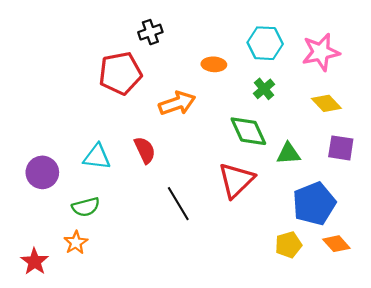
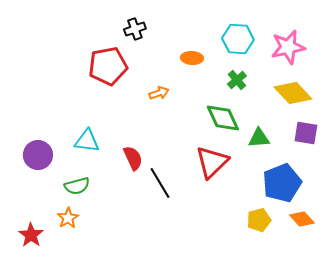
orange arrow: (177, 103) -> (159, 93), size x0.6
yellow diamond: (326, 103) -> (293, 93), size x1.4
red semicircle: (145, 150) -> (133, 158), moved

